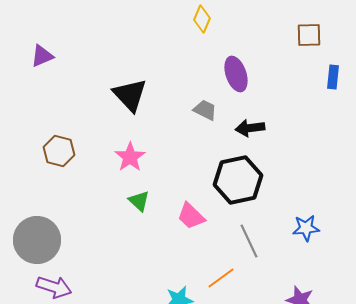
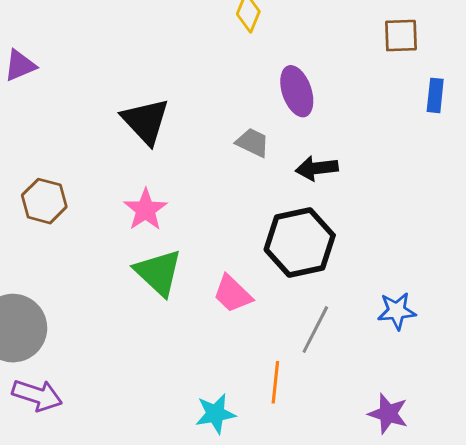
green triangle: (139, 201) -> (158, 272), size x1.6
gray line: (249, 241) -> (315, 330), turned 52
orange line: (221, 278) -> (275, 382), turned -48

